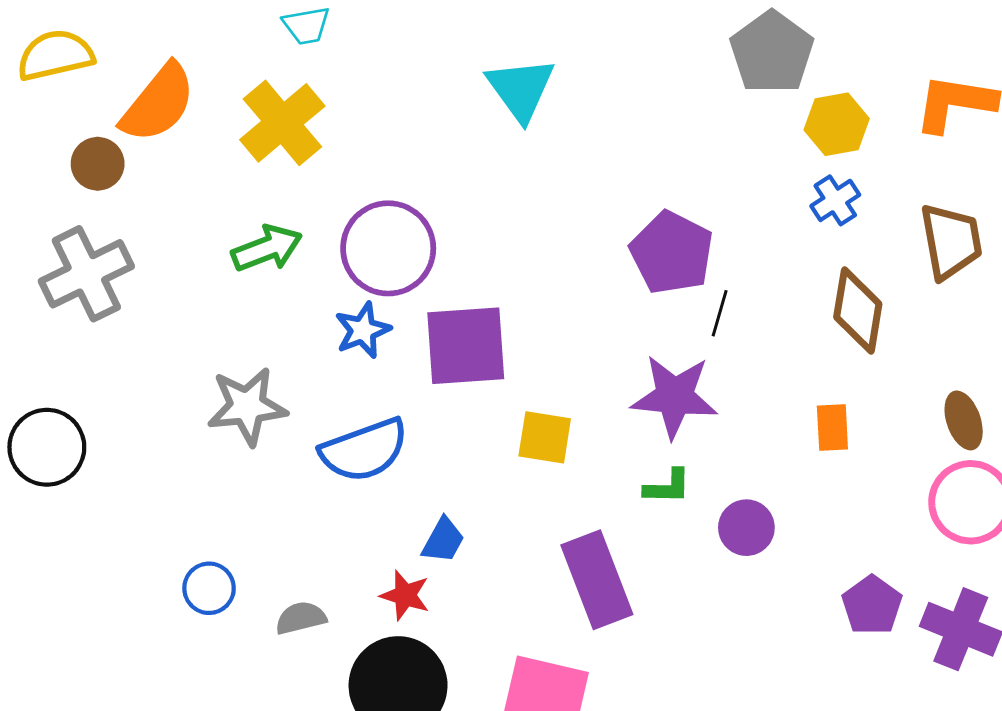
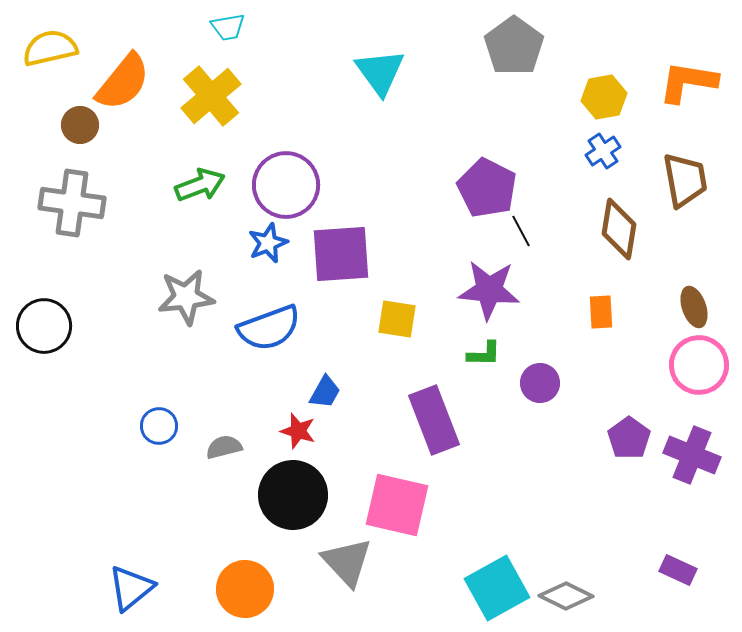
gray pentagon: (772, 52) -> (514, 46), moved
gray cross: (86, 274) -> (72, 203), turned 34
black line: (720, 313) -> (521, 231), turned -44

